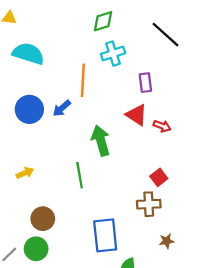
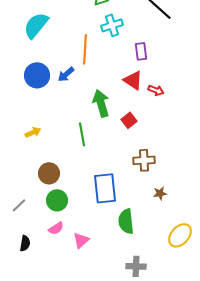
cyan semicircle: (28, 54) -> (36, 25), turned -68
red square: (159, 177) -> (129, 120), moved
green circle: (36, 249) -> (57, 200), moved

